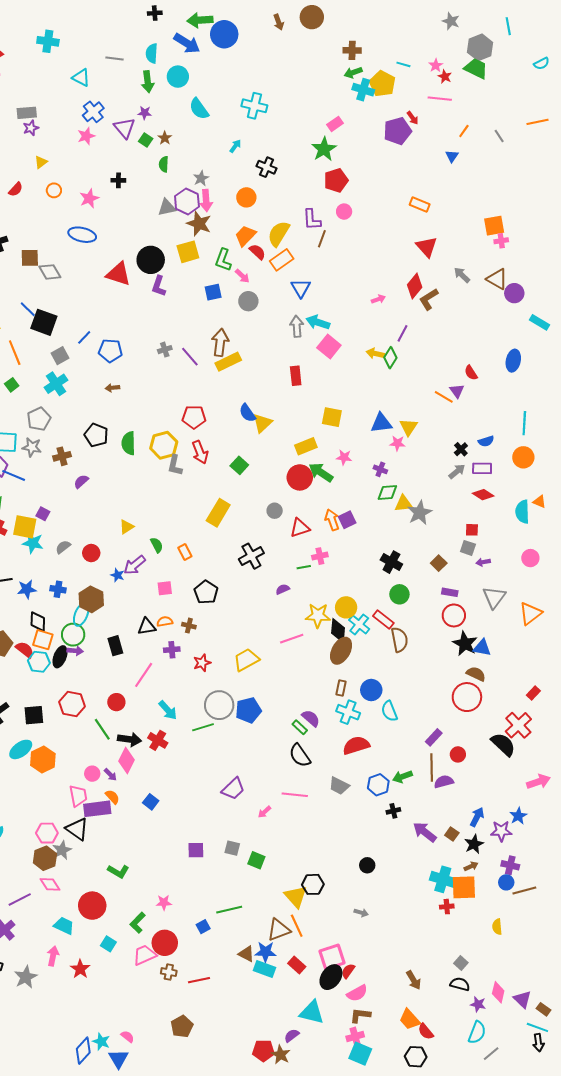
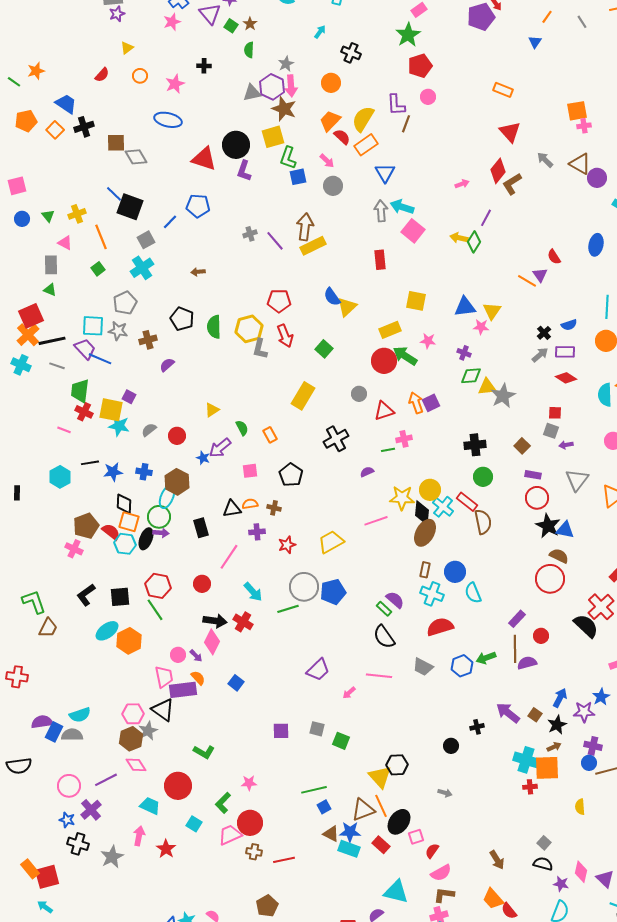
green L-shape: (223, 260) -> (288, 158), moved
blue pentagon: (110, 351) -> (198, 206), moved
black cross: (391, 562) -> (475, 445), turned -35
green line: (102, 729) -> (155, 610), moved
black cross: (393, 811) -> (477, 727), moved
blue square: (203, 927) -> (324, 807), moved
pink square: (332, 957) -> (416, 837), size x0.6
black ellipse: (331, 977) -> (399, 822), moved

